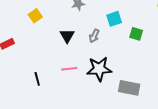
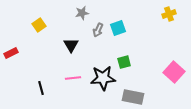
green square: (136, 34) -> (124, 62), moved, turned -32
gray arrow: (94, 36) -> (98, 30), moved

